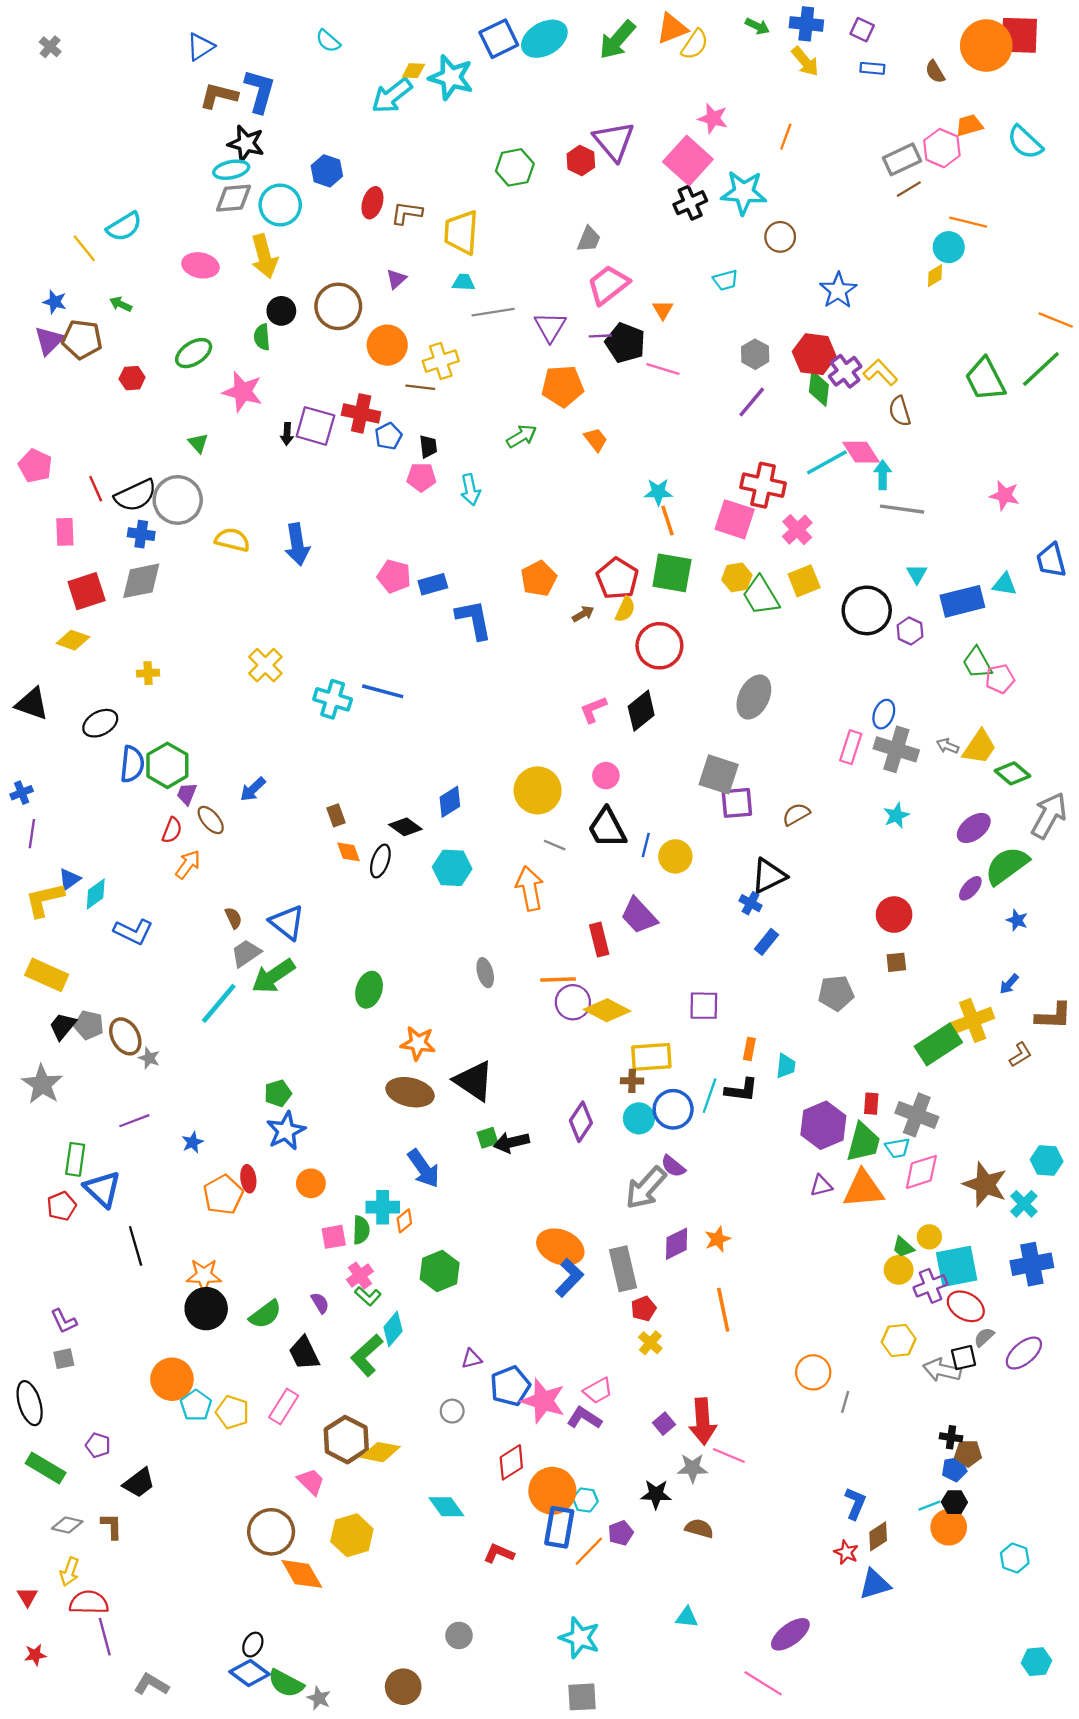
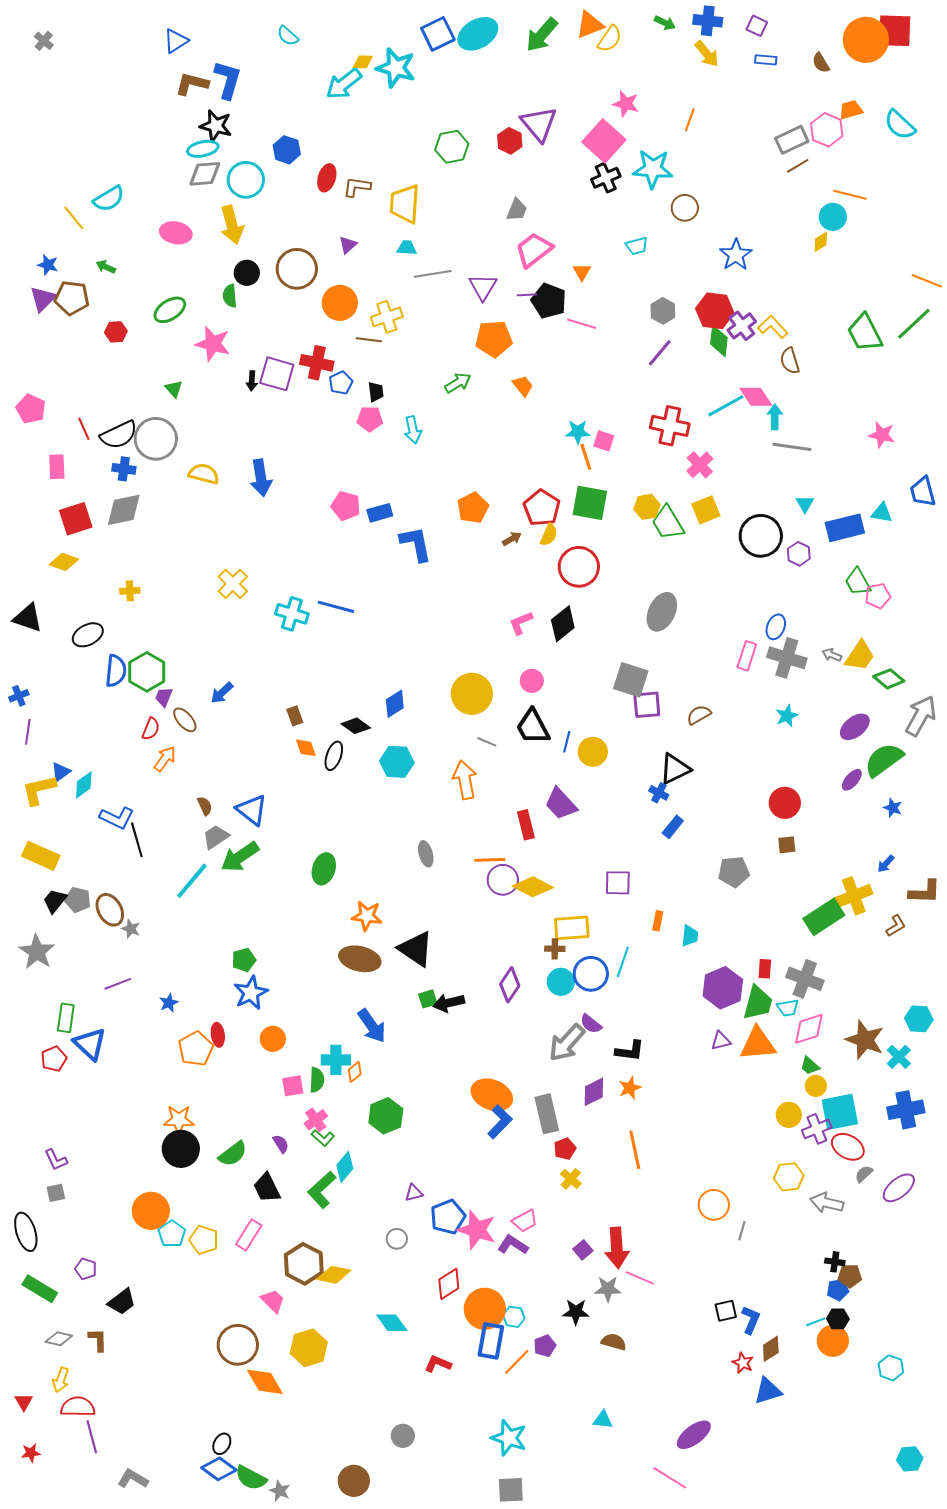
pink square: (735, 519) -> (604, 441), moved, size x0.6
black L-shape: (741, 1090) -> (630, 1051), moved
black line: (136, 1246) -> (137, 840), moved
green trapezoid: (903, 1247) -> (810, 1066), moved
black square: (964, 1358) -> (726, 1311), moved

